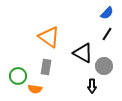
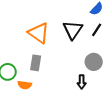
black triangle: (83, 53) -> (73, 30), moved, turned 35

